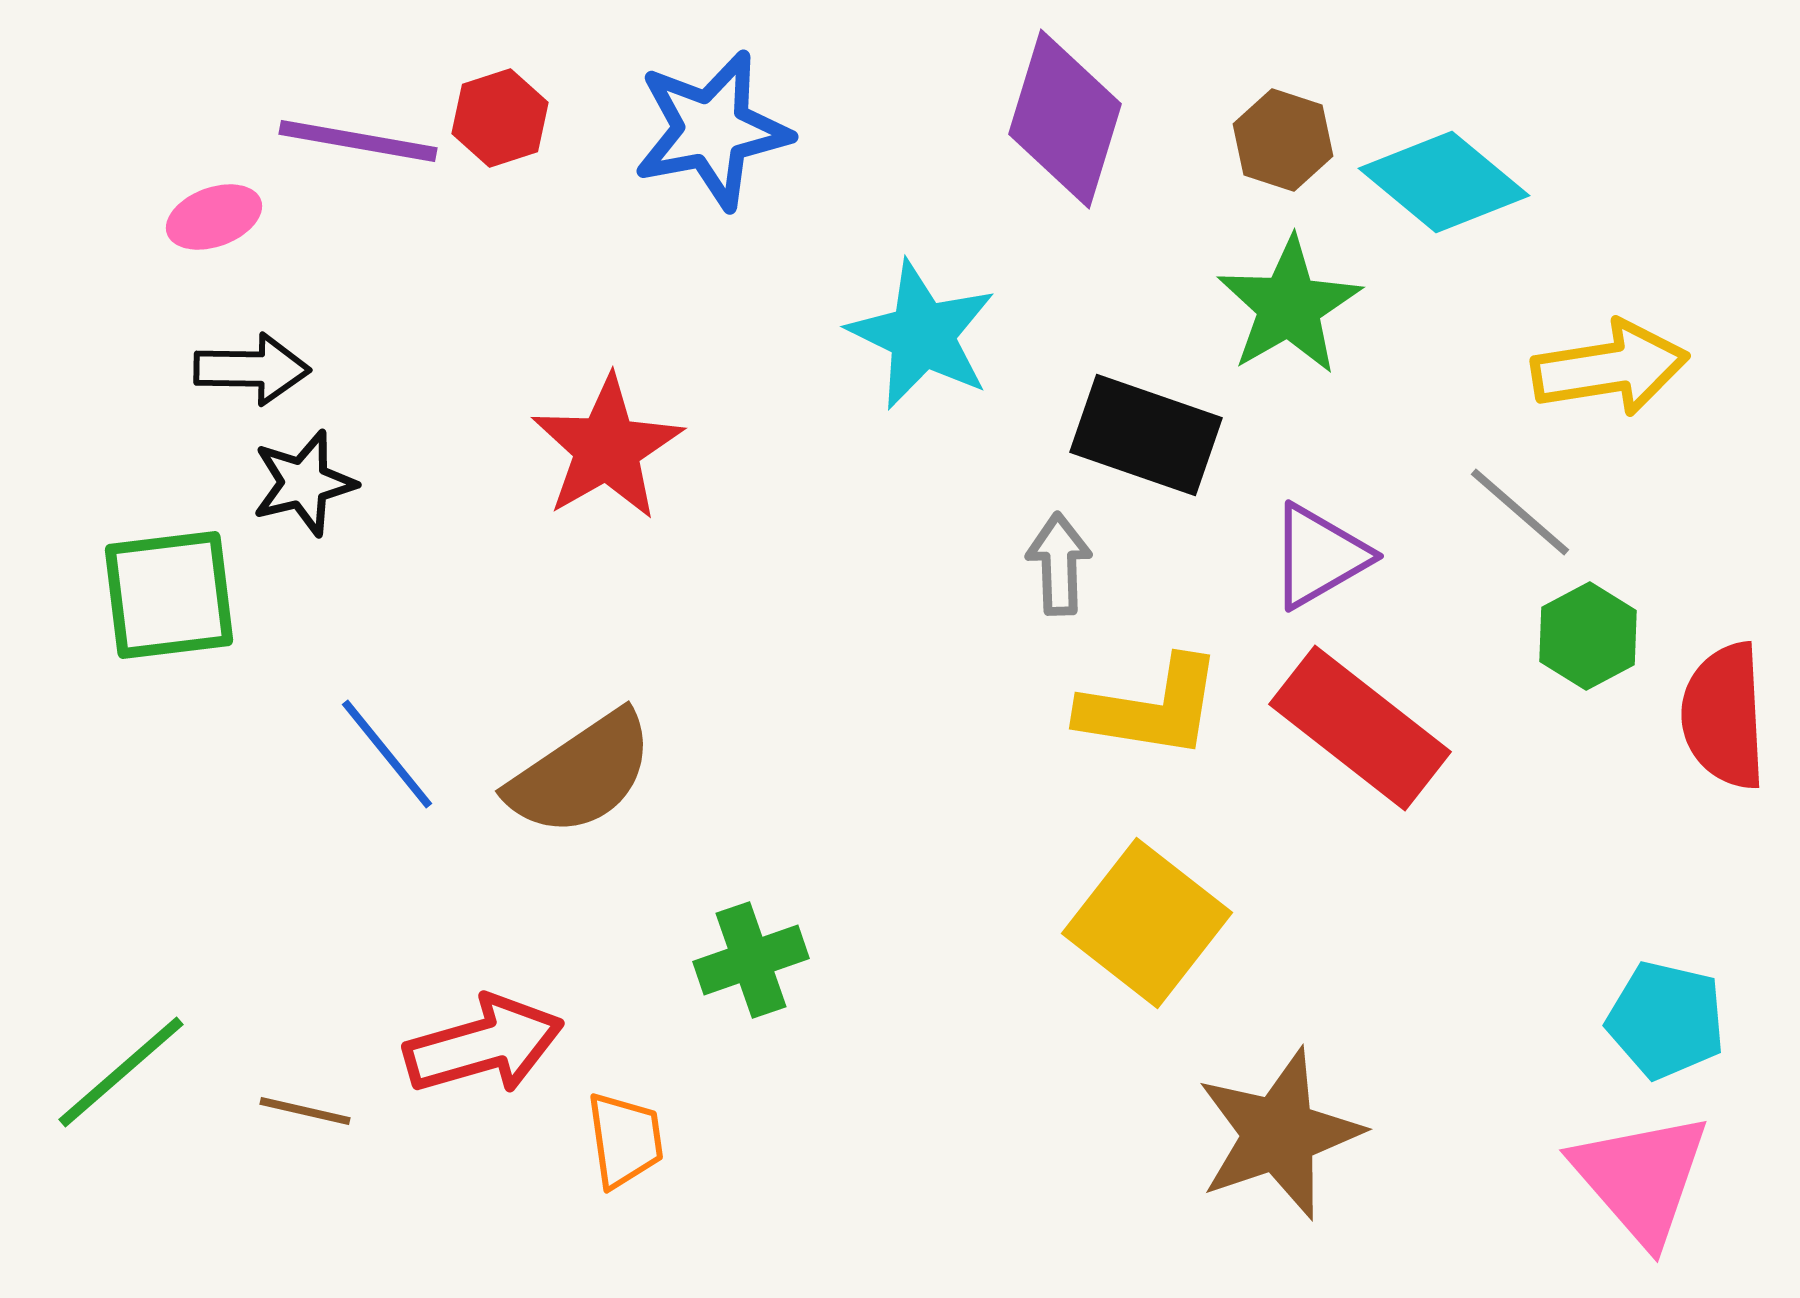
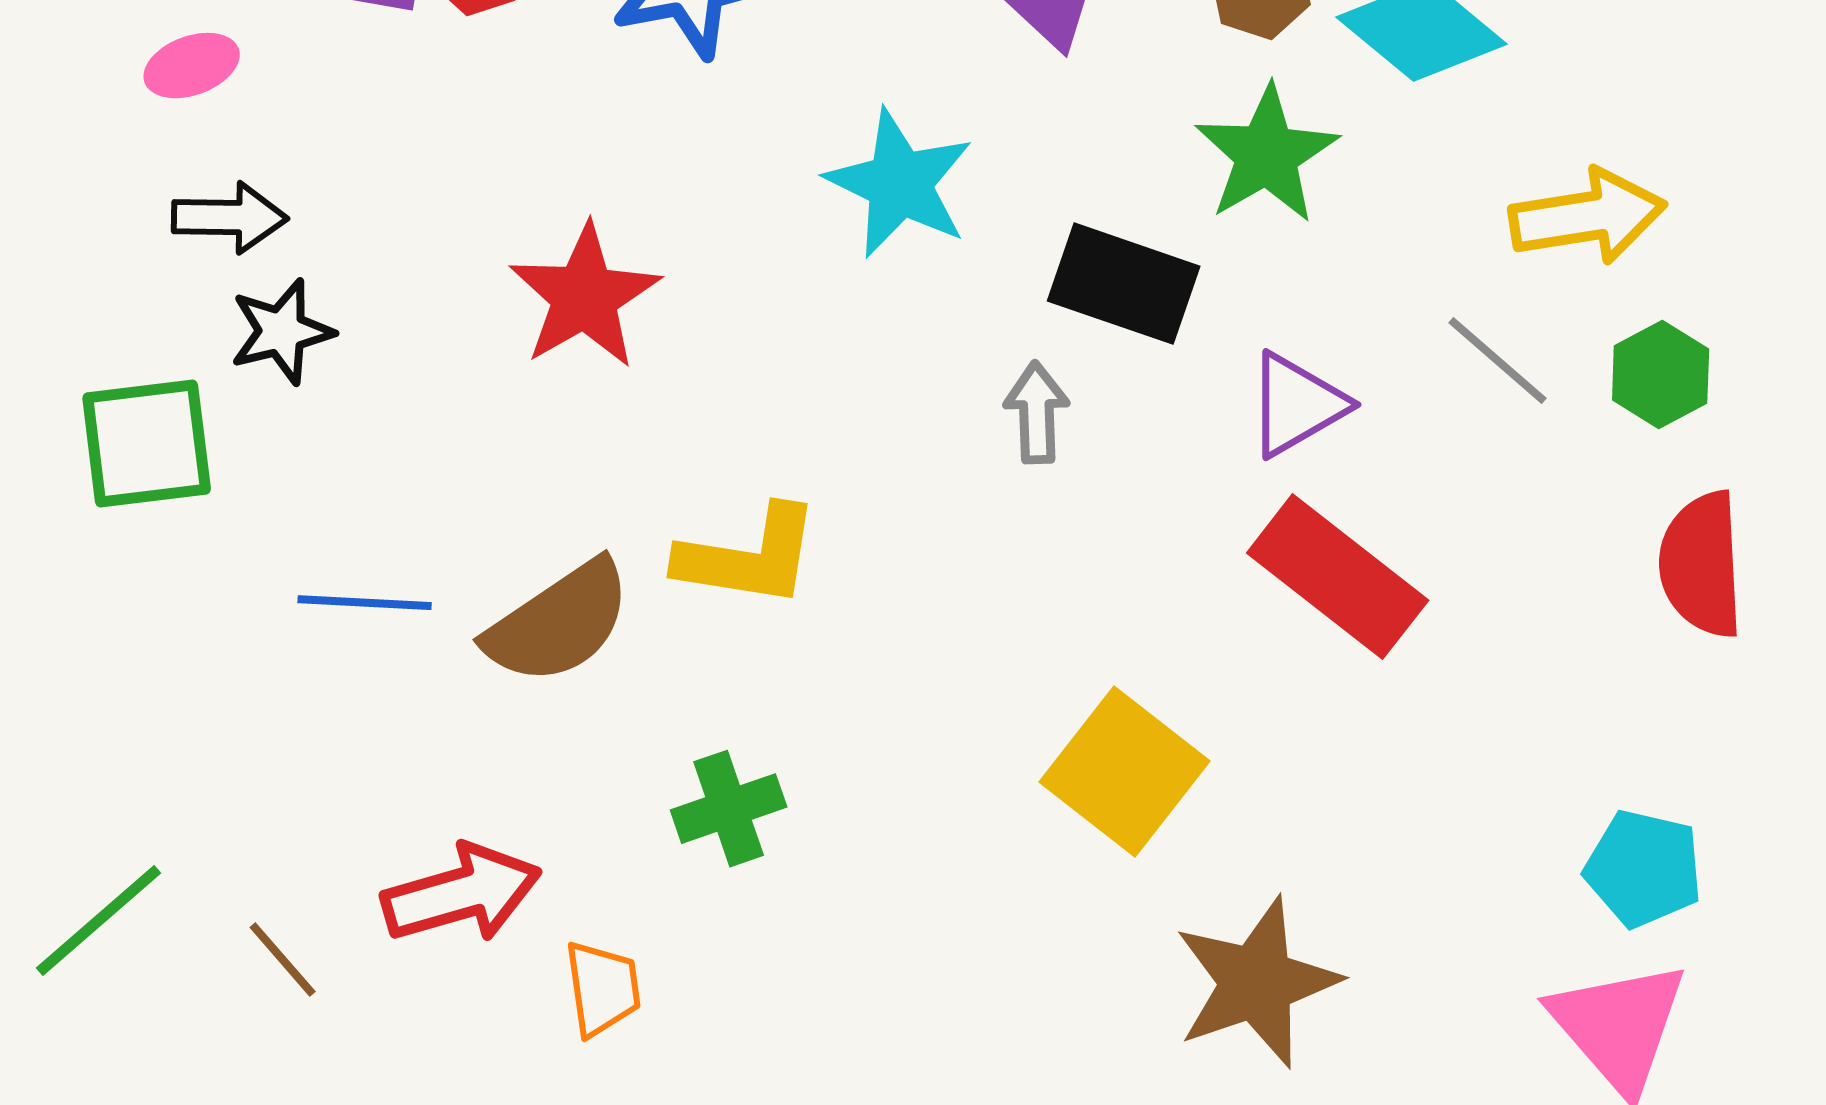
green hexagon: (1588, 636) -> (1661, 375), moved
yellow L-shape: (1151, 708) -> (749, 557), moved
blue line: (387, 754) -> (365, 603), turned -48
brown line: (305, 1111) -> (283, 960), turned 36

